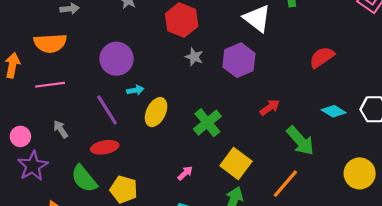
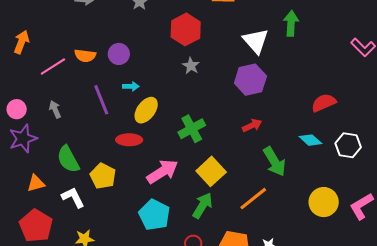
orange semicircle: (50, 43) -> (85, 56), moved, size x0.7
red semicircle: (322, 57) -> (324, 103), moved
purple circle: (117, 59) -> (119, 54), size x0.7
purple hexagon: (239, 60) -> (250, 80), moved
pink line: (50, 85) -> (53, 67), turned -36
red ellipse: (105, 147) -> (129, 140), moved
pink arrow: (185, 173) -> (162, 172), size x2.0

